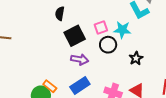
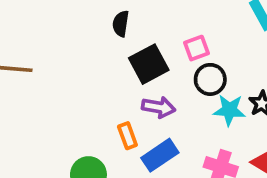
cyan star: (122, 30) -> (229, 110), moved
orange rectangle: (50, 86) -> (127, 136), moved, turned 32

